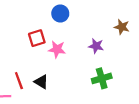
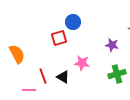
blue circle: (60, 14) -> (73, 22), moved
pink star: (57, 49) -> (82, 63), moved

